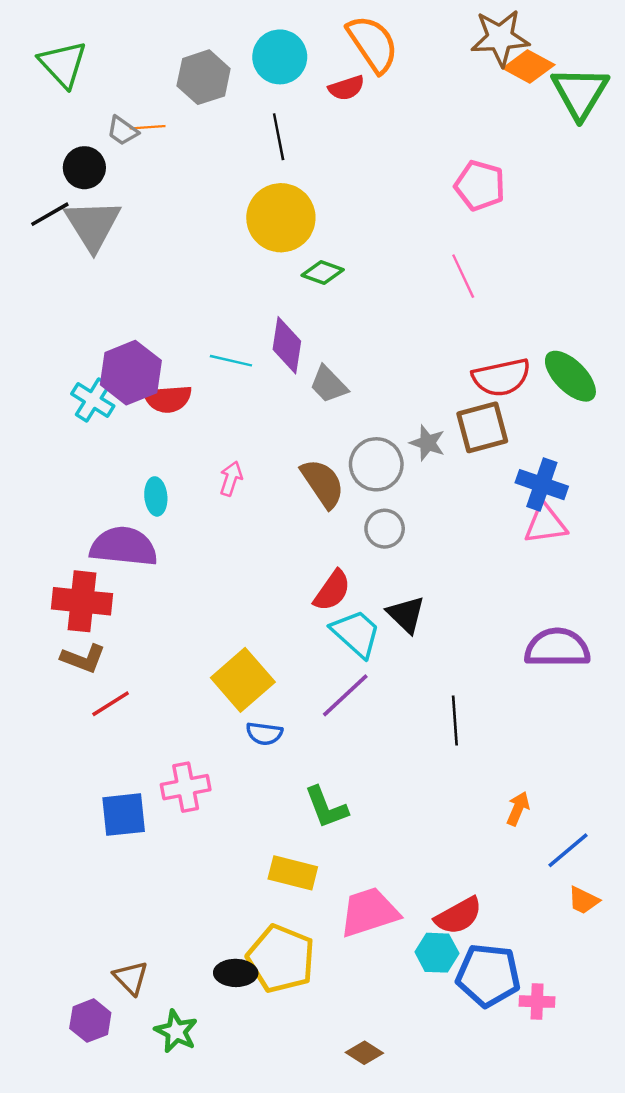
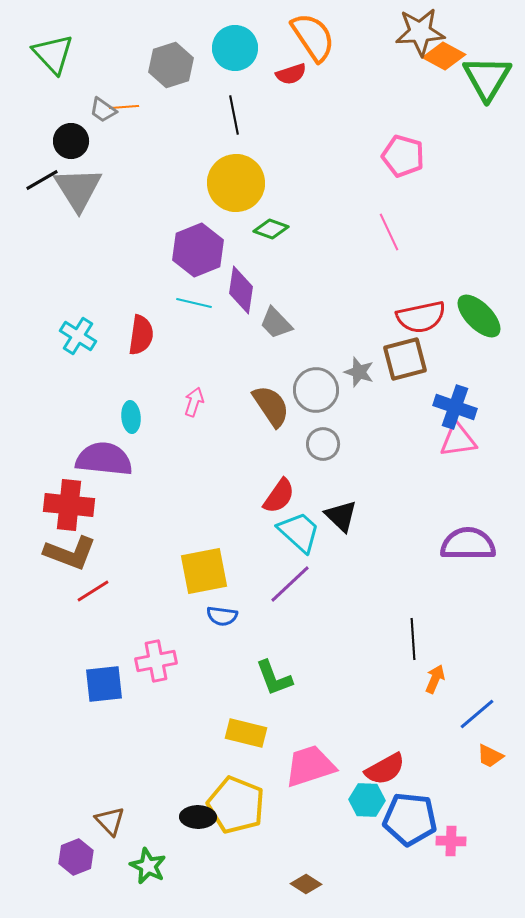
purple hexagon: (131, 373) -> (198, 250), moved
red semicircle: (168, 399) -> (141, 335), turned -78
brown L-shape: (83, 658) -> (70, 553), size x1.4
yellow square: (243, 680) -> (204, 571), turned 30
black line: (455, 720) -> (413, 639), moved

